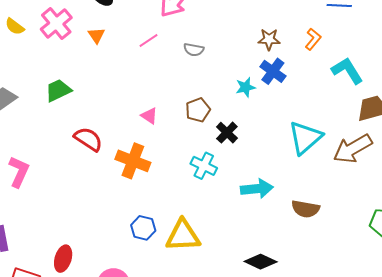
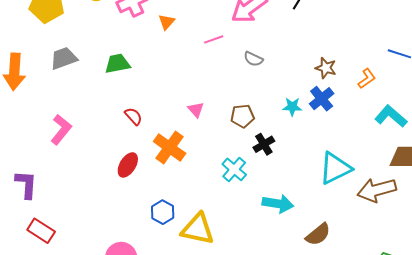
cyan L-shape: (347, 71) -> (391, 116), turned -32
red semicircle: (88, 139) -> (133, 116), size x0.7
brown semicircle: (306, 209) -> (318, 234), turned -64
red ellipse: (63, 259) -> (128, 165), moved

